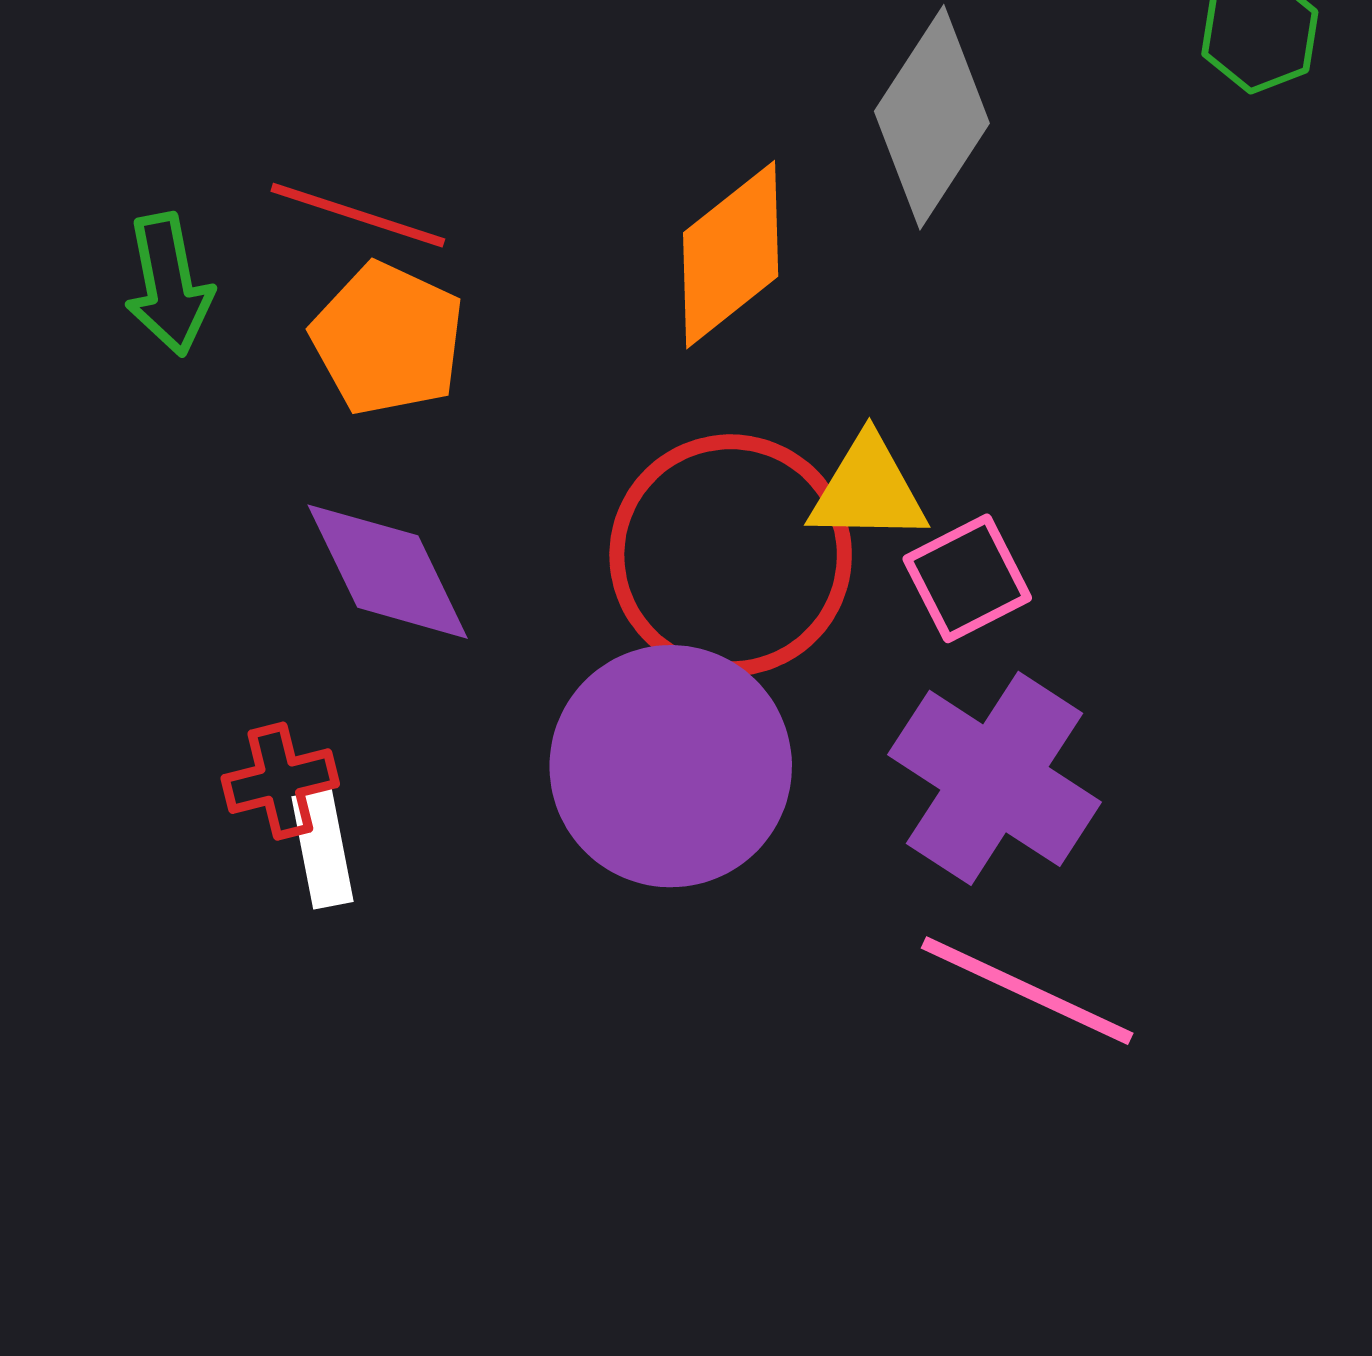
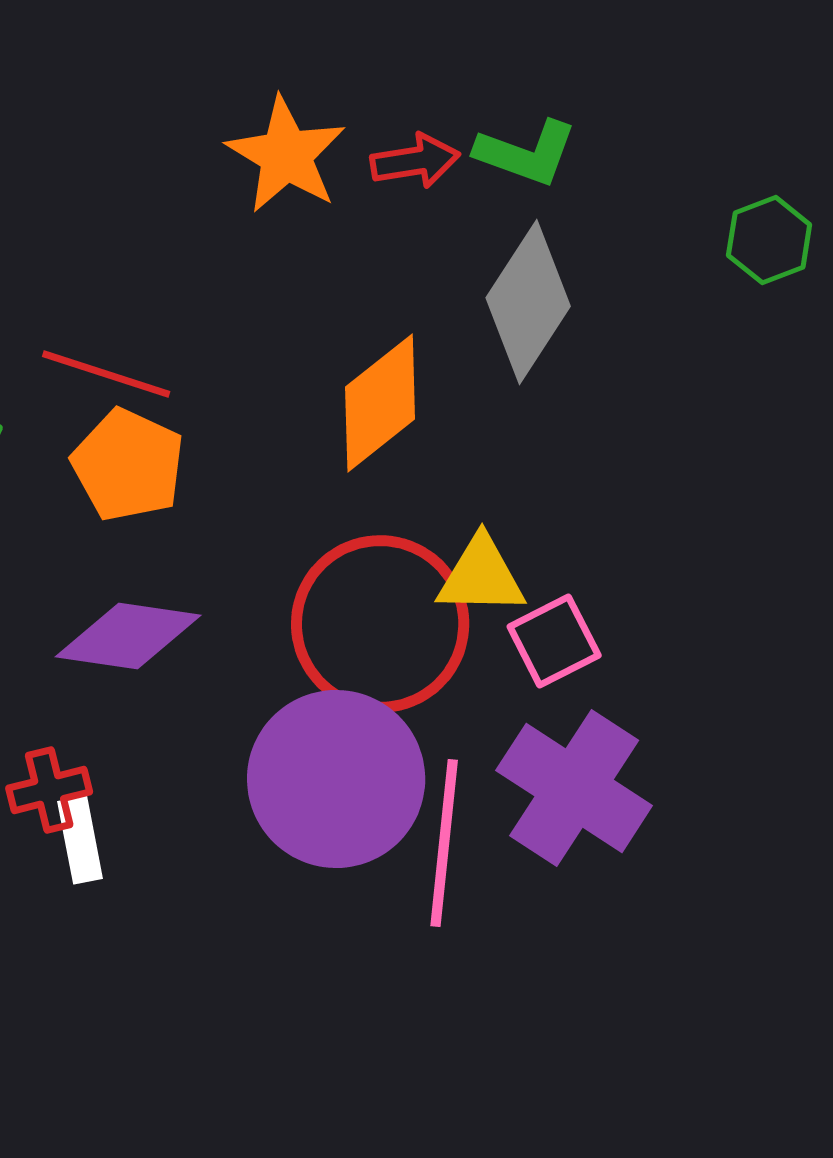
purple diamond: (388, 572) -> (128, 636), turned -56
pink line: (1027, 991) -> (444, 843), moved, turned 71

